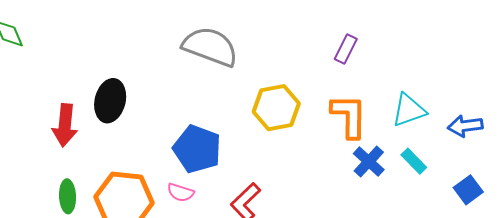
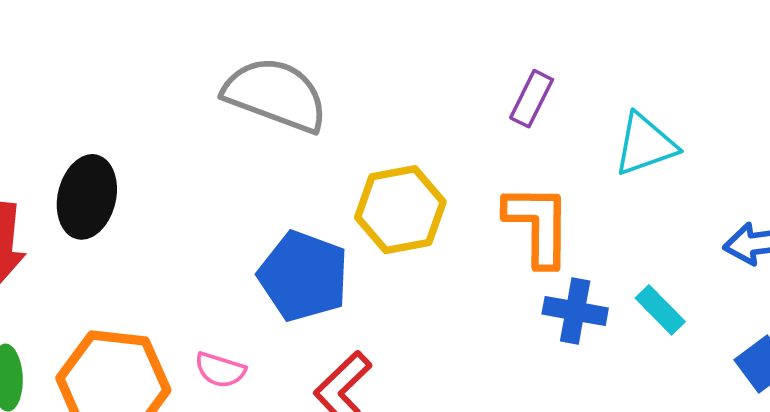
cyan triangle: (409, 110) -> (645, 144), moved
blue pentagon: (197, 149) -> (303, 276), moved
blue cross: (369, 162) -> (575, 311), turned -32

